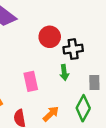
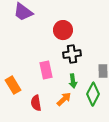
black cross: (73, 49) -> (72, 54), moved
green arrow: (64, 72) -> (73, 81), moved

